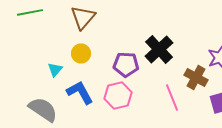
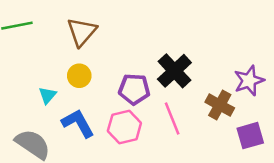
pink line: (172, 97) -> (172, 118), moved

